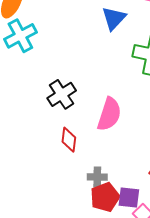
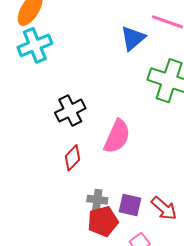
red diamond: (69, 140) -> (72, 158), turned 30
purple square: (129, 197) -> (130, 205), moved

